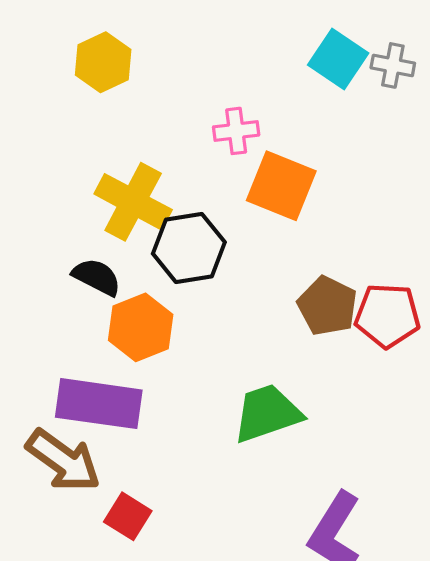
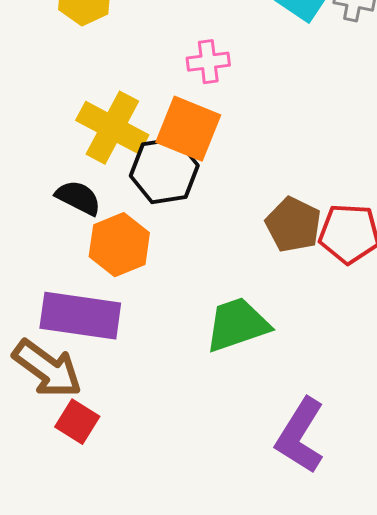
orange square: (281, 186) -> (188, 129), moved
red square: (128, 516) -> (77, 422), moved

